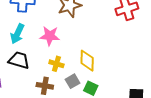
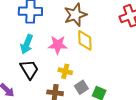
black trapezoid: (19, 60) -> (29, 69), turned 45
yellow diamond: (87, 61) -> (85, 40), moved

